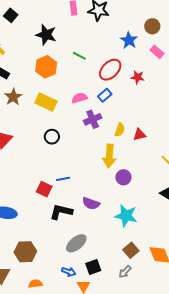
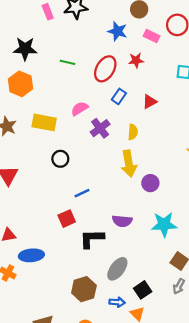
orange hexagon: (46, 67) -> (21, 84), moved
red star: (138, 77) -> (136, 60), moved
blue rectangle: (105, 95) -> (119, 96), moved
red triangle: (139, 135) -> (150, 102), moved
blue line: (63, 179) -> (82, 193), moved
red square: (44, 189) -> (67, 219), turned -35
brown hexagon: (25, 252) -> (84, 289), moved

